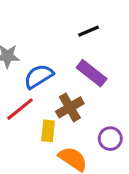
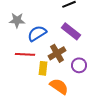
red line: (20, 109) -> (25, 54), turned 42
purple circle: (110, 139) -> (79, 65), moved

